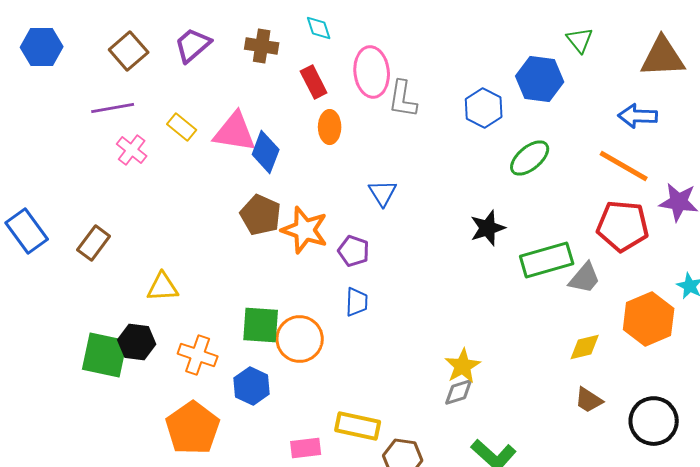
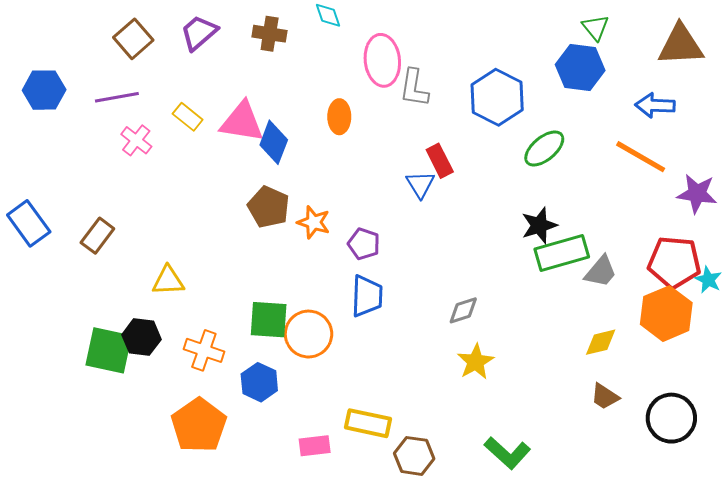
blue hexagon: (42, 47) -> (44, 90), moved
blue hexagon: (540, 79) -> (580, 68), moved
red rectangle: (314, 82) -> (440, 161), moved
blue hexagon: (484, 108) -> (497, 97), size x1.4
blue triangle: (383, 193) -> (420, 184), moved
red pentagon: (623, 226) -> (674, 262), moved
black star: (488, 228) -> (539, 225), moved
orange star: (305, 230) -> (314, 222), size x0.7
blue trapezoid: (357, 302) -> (367, 296), size x1.4
gray diamond: (459, 392) -> (463, 310), moved

